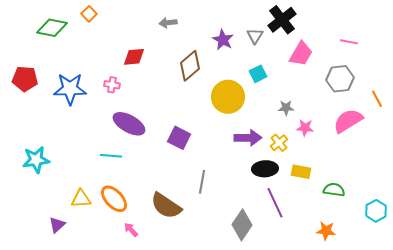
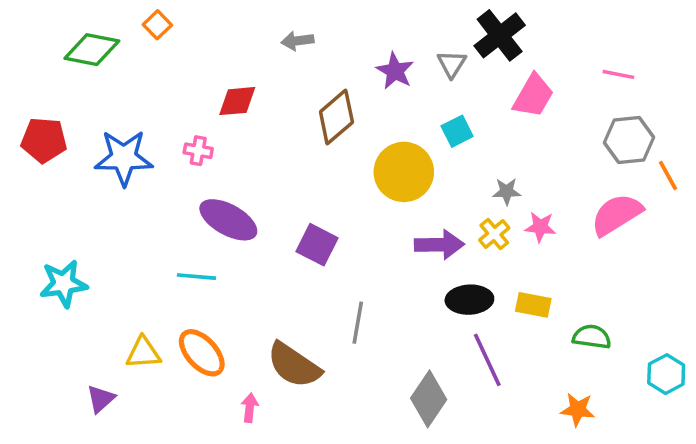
gray hexagon: (340, 79) -> (629, 140), moved
yellow cross: (279, 143) -> (494, 234), moved
pink arrow: (131, 230) -> (250, 408), moved, turned 49

